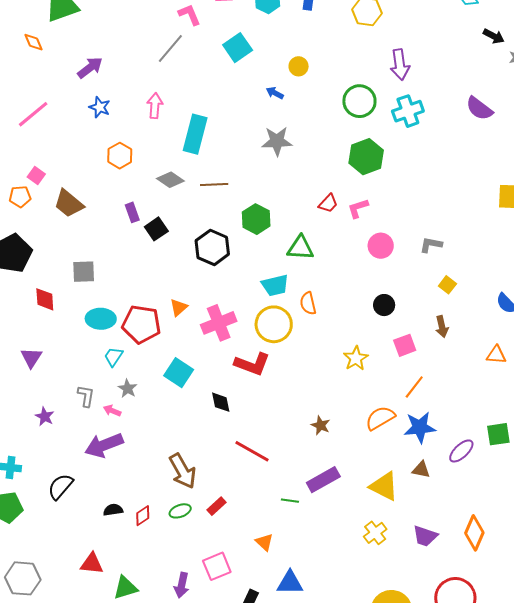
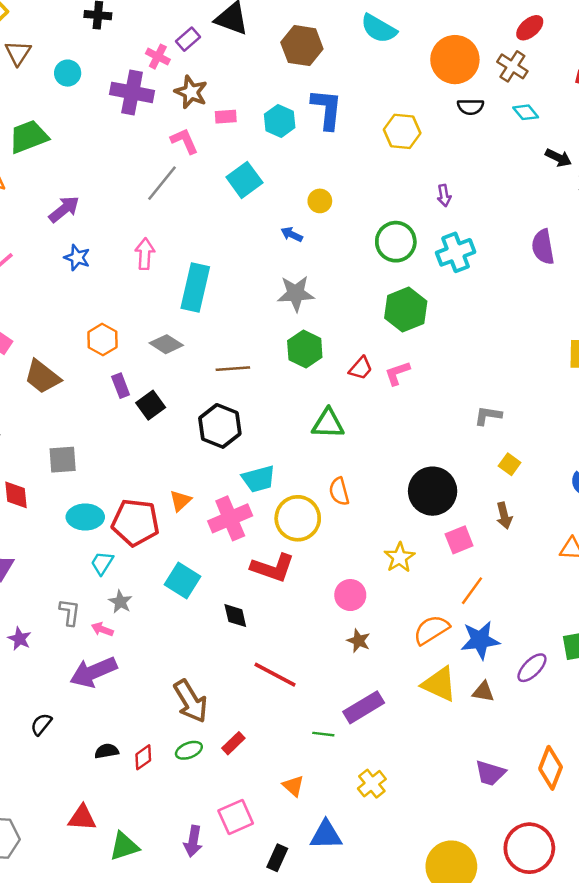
purple arrow: (400, 65) -> (444, 195), size x0.6
purple semicircle: (479, 108) -> (543, 247), turned 44
orange hexagon: (120, 156) -> (103, 340), moved
brown line: (214, 184) -> (233, 369), moved
green hexagon: (256, 219) -> (305, 349), moved
pink circle: (381, 246) -> (350, 595), moved
cyan trapezoid: (275, 285) -> (259, 479), moved
black circle: (384, 305) -> (433, 491), size x1.8
yellow triangle: (384, 486) -> (439, 684), moved
black semicircle: (60, 487) -> (41, 724), size x0.7
yellow cross: (375, 533) -> (372, 784), moved

